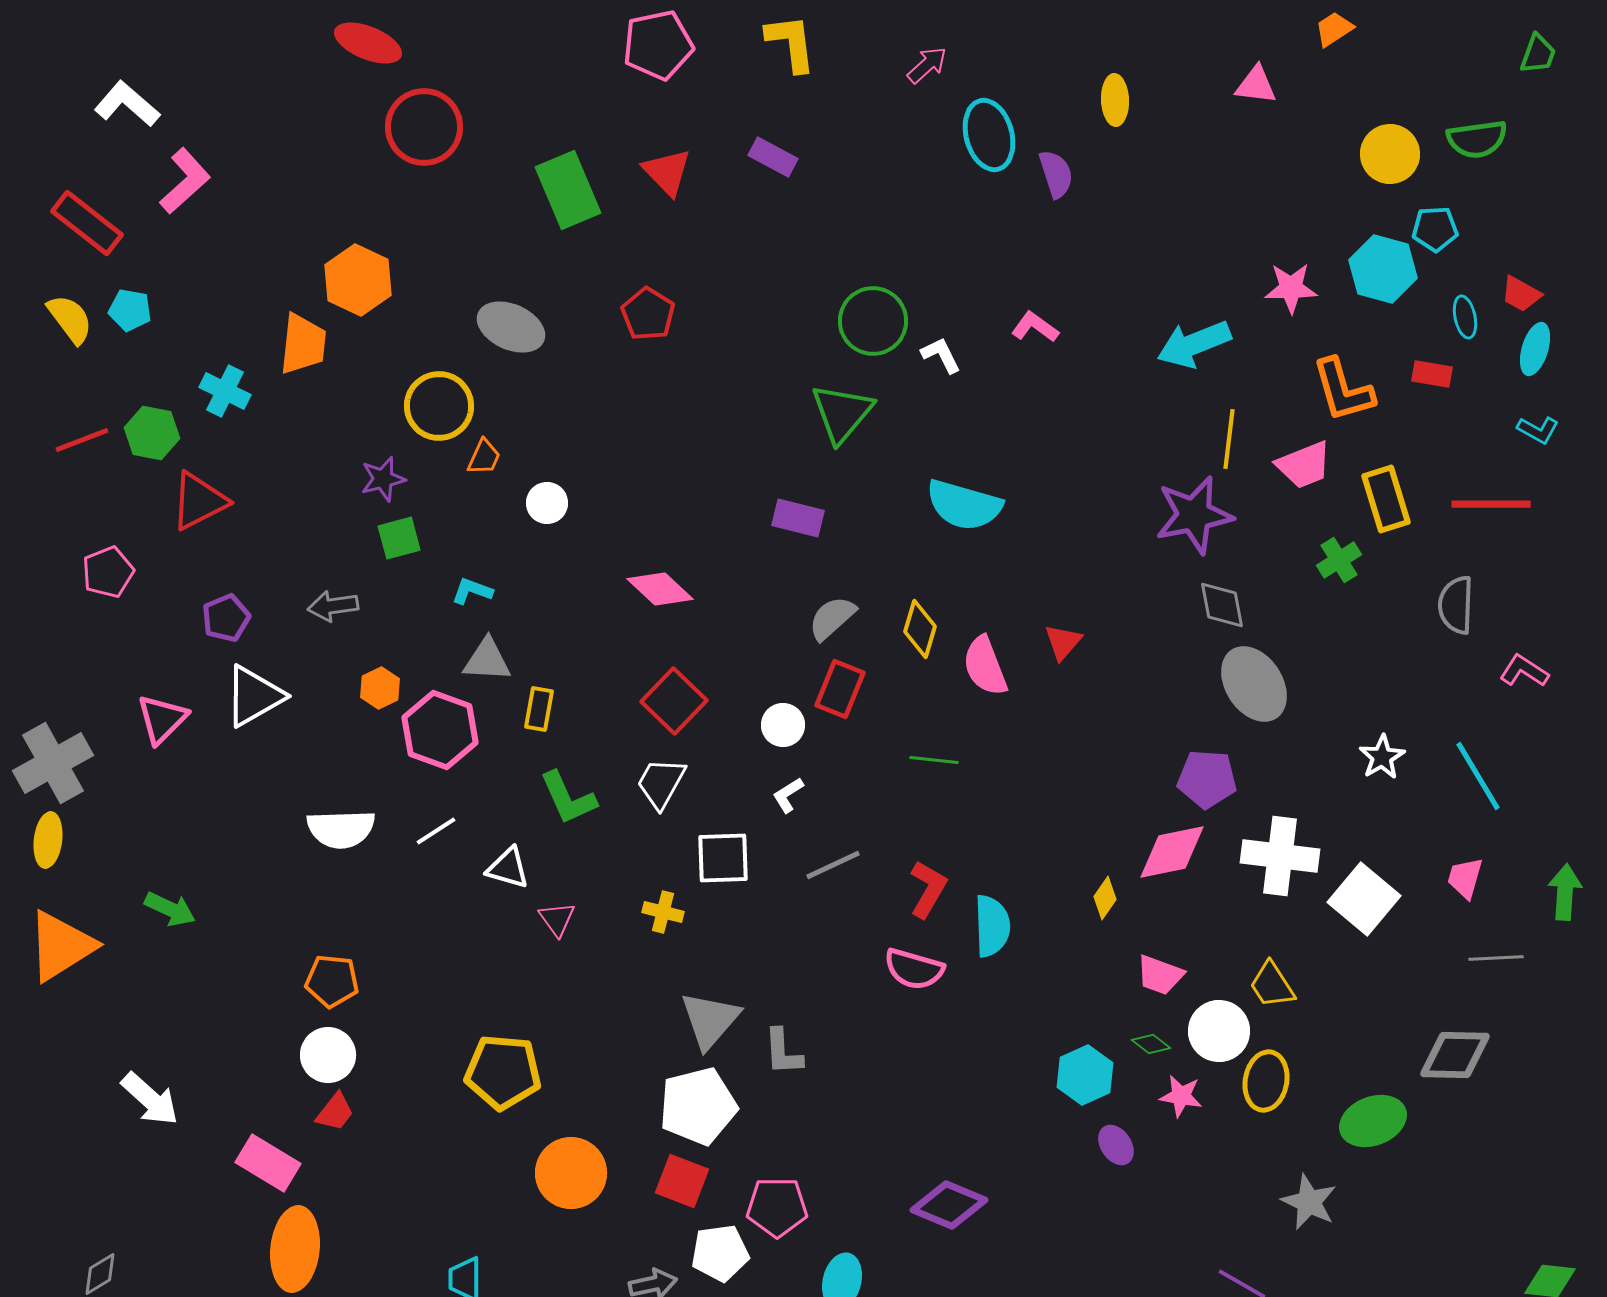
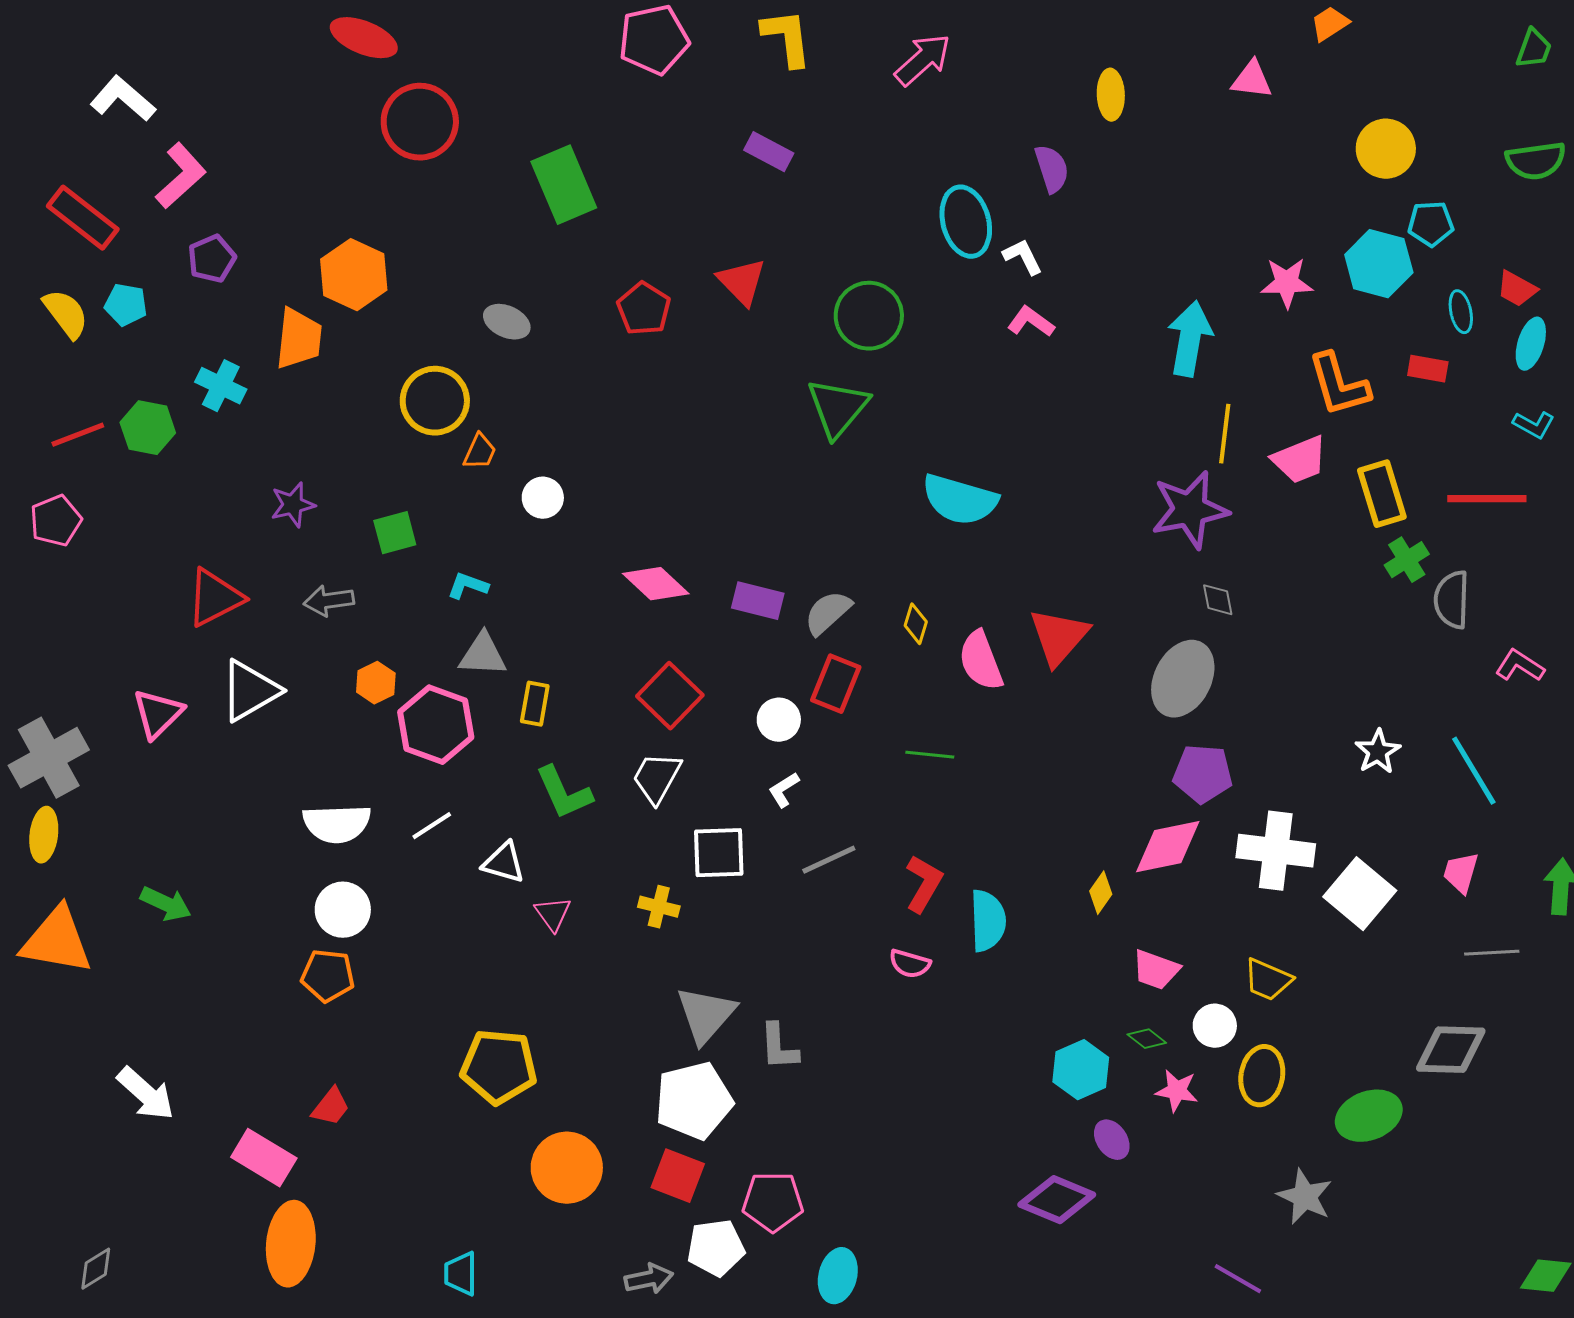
pink arrow: (927, 65) -> (923, 60), size x1.4
cyan ellipse: (989, 135) -> (966, 222), moved
green semicircle: (1477, 139) -> (1536, 161), moved
red triangle: (667, 172) -> (742, 282), moved
gray ellipse: (511, 327) -> (507, 322), size x0.7
cyan arrow: (1194, 344) -> (1190, 339), turned 122
white L-shape: (941, 355) -> (1023, 257), moved
purple star: (383, 479) -> (293, 505), moved
red triangle: (199, 501) -> (215, 598), moved
purple rectangle: (798, 518) -> (758, 601), moved
green cross: (1339, 560) -> (1407, 560), moved
pink pentagon: (108, 572) -> (56, 521), moved
gray diamond: (1222, 605) -> (1218, 600), size x0.7
purple pentagon: (226, 618) -> (212, 259), moved
yellow diamond: (920, 629) -> (916, 624), size x0.7
red triangle: (1063, 642) -> (1059, 637), size x1.6
gray ellipse: (1254, 684) -> (1183, 679), moved, turned 60
orange triangle: (61, 946) -> (57, 941), turned 42
pink semicircle: (914, 969) -> (910, 964), size x0.7
yellow trapezoid: (1272, 985) -> (1268, 980), turned -34
white circle: (1219, 1031) -> (1215, 1026), size x0.7
white circle: (328, 1055) -> (343, 910), moved
purple diamond: (949, 1205) -> (1057, 1200), moved

